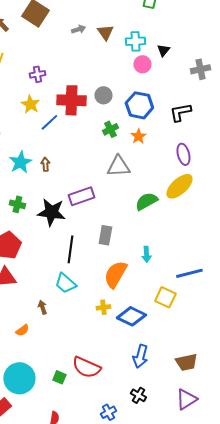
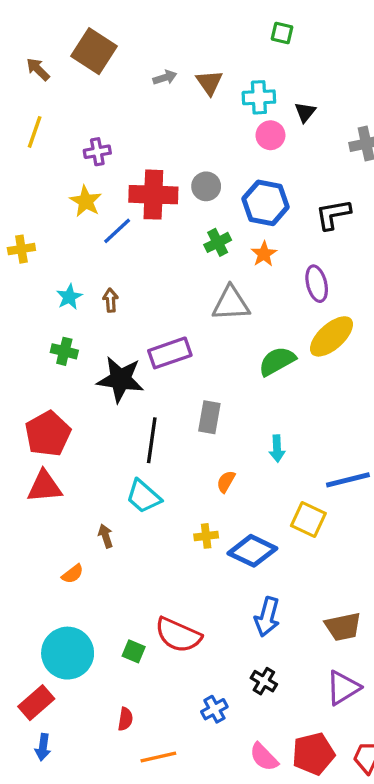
purple ellipse: (183, 154) -> (317, 284), moved
cyan star: (20, 162) -> (69, 297), size x0.7
green cross: (17, 204) -> (64, 351), moved
orange semicircle: (115, 274) -> (226, 482), size x0.5

